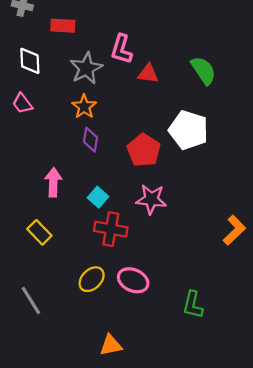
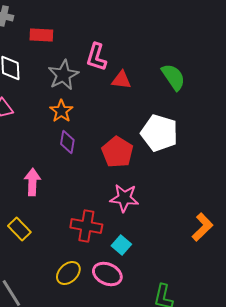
cyan square: (98, 197) -> (121, 245), moved

